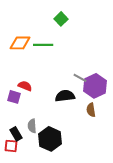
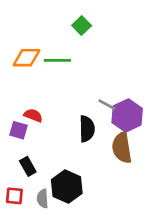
black semicircle: (65, 96) -> (87, 129), turned 96
brown semicircle: (91, 110) -> (122, 148), size x1.6
gray semicircle: (32, 126) -> (43, 199), moved
black rectangle: (16, 134) -> (28, 166), moved

